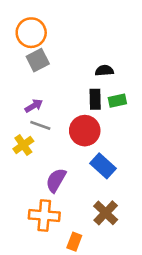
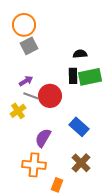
green rectangle: (117, 101) -> (90, 77), size x1.6
red circle: (85, 131) -> (50, 96), moved

